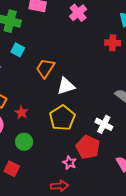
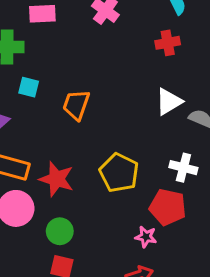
white triangle: (66, 86) -> (169, 102), moved
red star: (22, 112) -> (56, 179), size x1.6
green circle: (24, 142) -> (60, 231), moved

